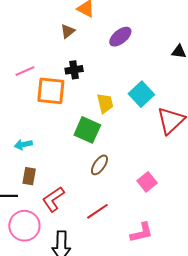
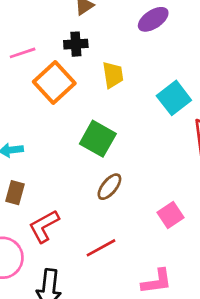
black cross: (74, 70) -> (76, 44), moved
orange square: (51, 91) -> (54, 82), turned 36
yellow trapezoid: (105, 103) -> (113, 75), moved

